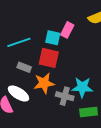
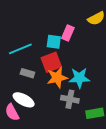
red square: (49, 58) -> (51, 62), turned -30
orange star: (44, 83) -> (57, 78), moved
cyan star: (82, 87) -> (79, 78), moved

